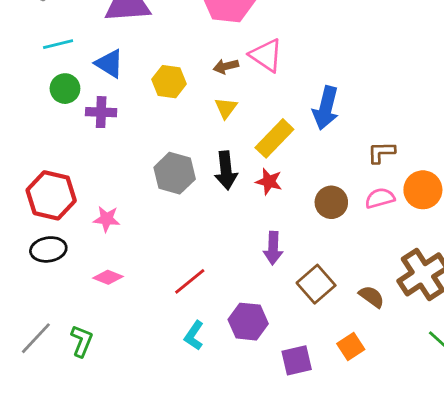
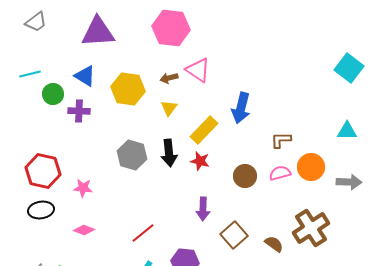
cyan line: (58, 44) -> (30, 74), moved
yellow hexagon: (169, 82) -> (128, 89), size x1.4

